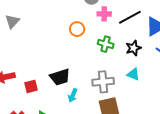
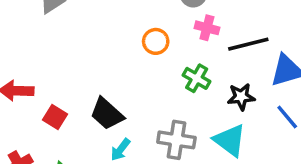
cyan triangle: (133, 74) -> (230, 140), size x1.5
black trapezoid: (60, 77) -> (107, 114), turned 45
red square: (31, 86) -> (55, 117), turned 32

